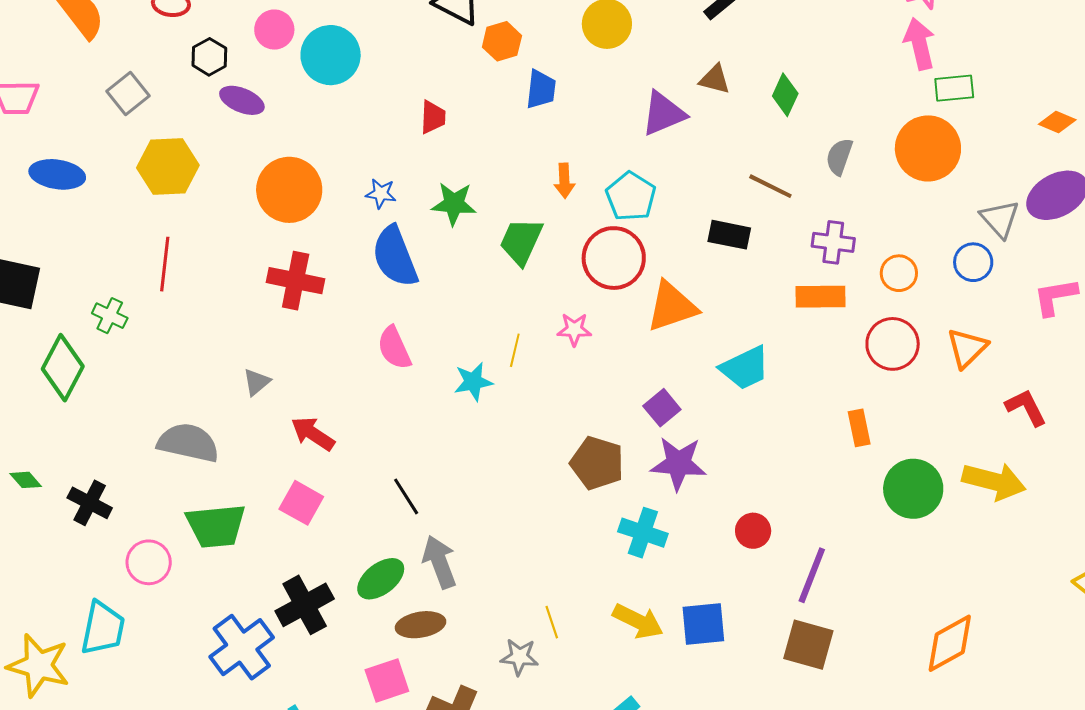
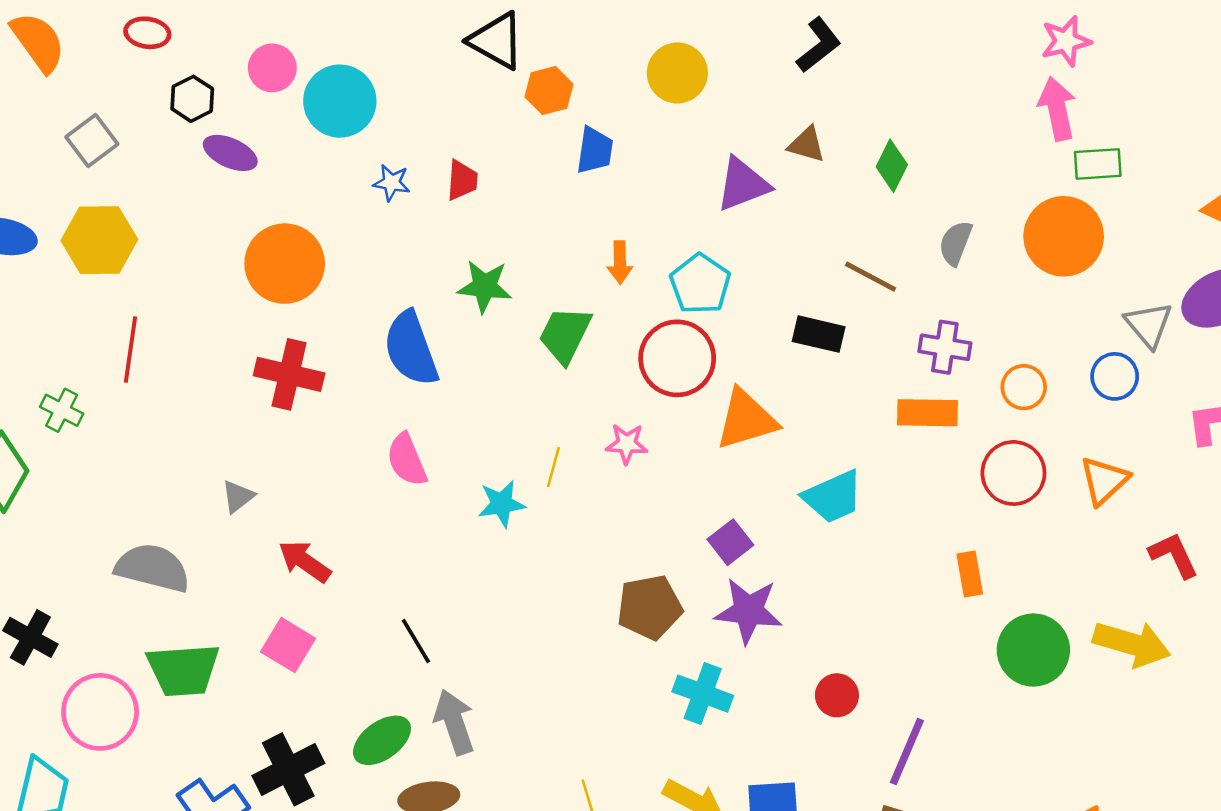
yellow hexagon: (168, 166) -> (99, 240), moved
blue star: (381, 193) -> (392, 183), moved
brown pentagon: (597, 463) -> (650, 607), turned -30
pink circle: (149, 562) -> (100, 712), size x1.4

